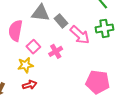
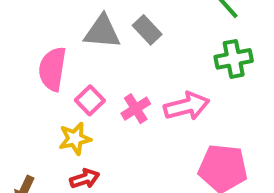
gray rectangle: (61, 21) -> (147, 30), moved
pink arrow: (80, 35) -> (187, 106), moved, turned -55

